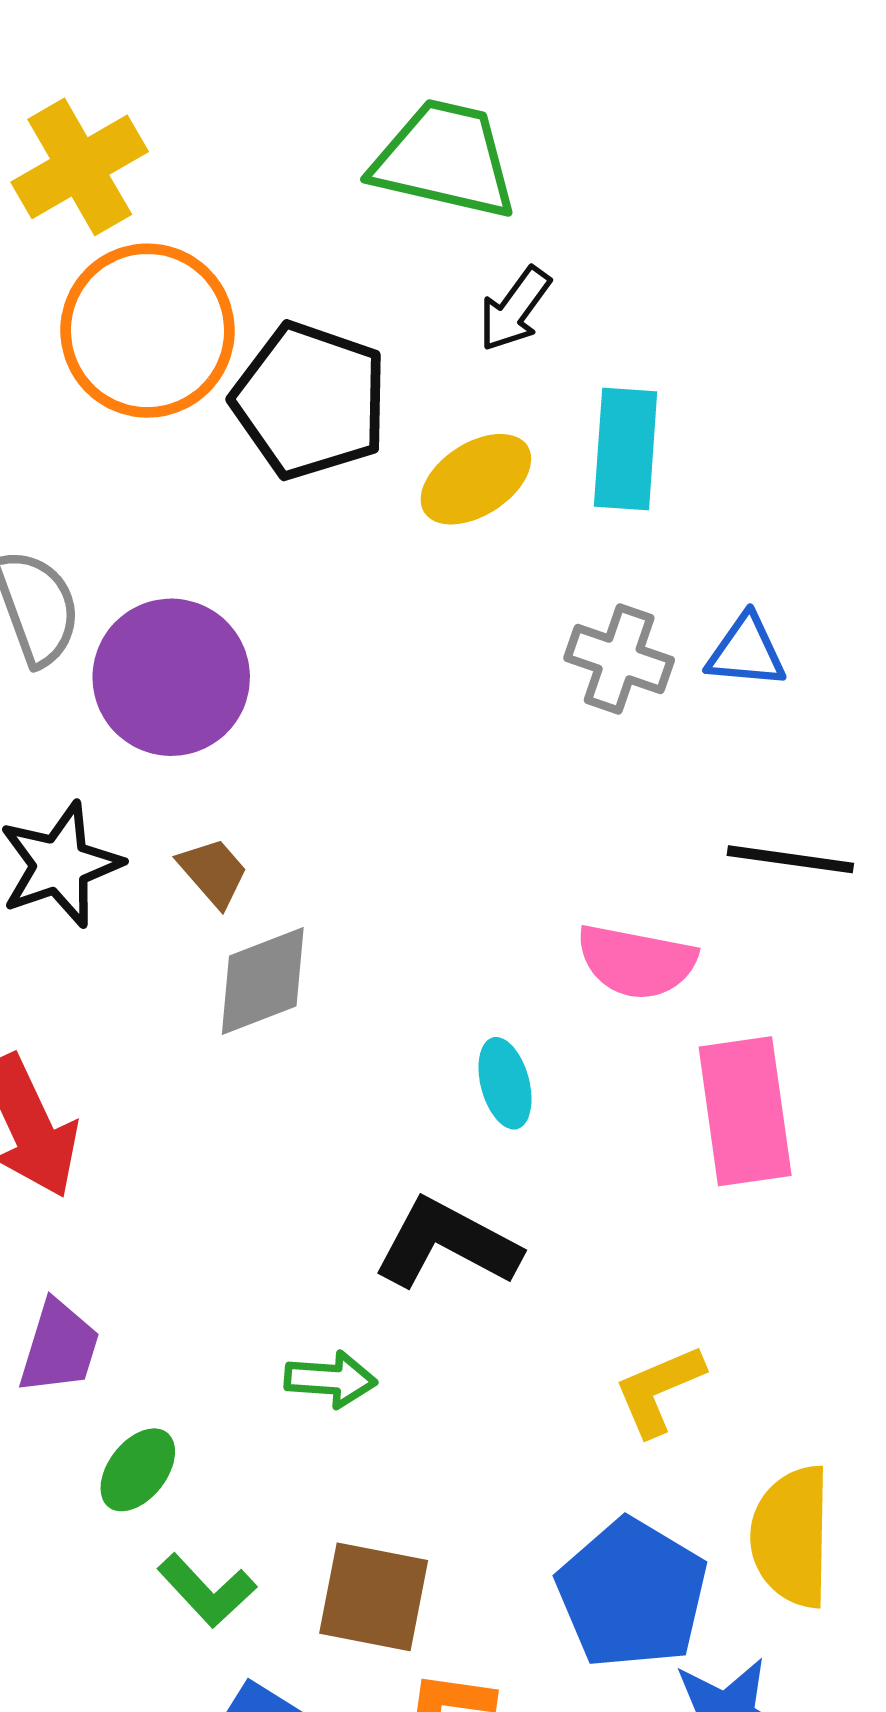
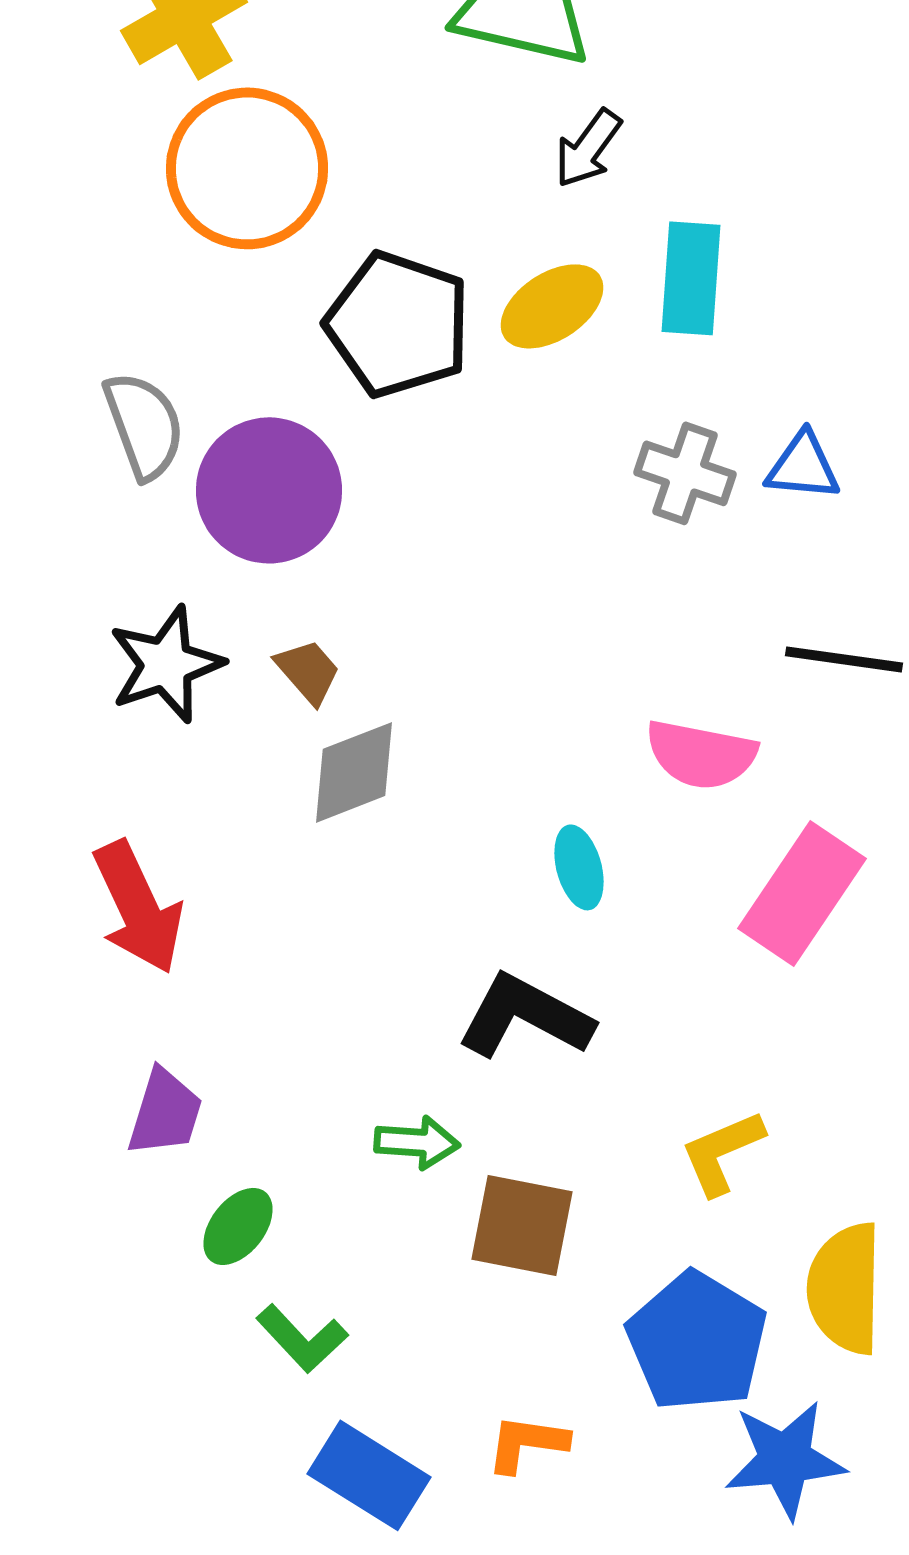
black pentagon: (310, 401) -> (398, 324), moved
pink rectangle: (745, 1111) -> (802, 893), turned 42
brown square: (374, 1597) -> (522, 1225), moved

